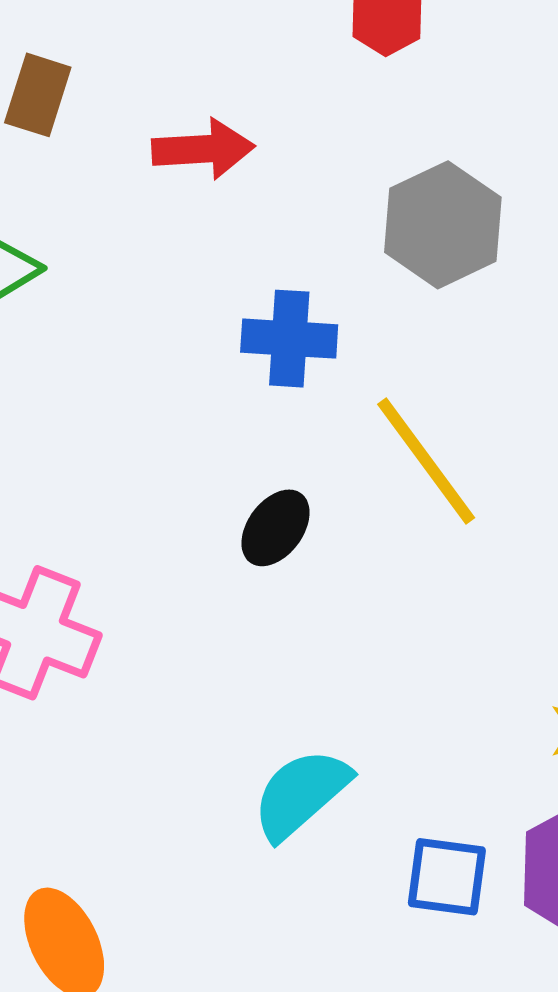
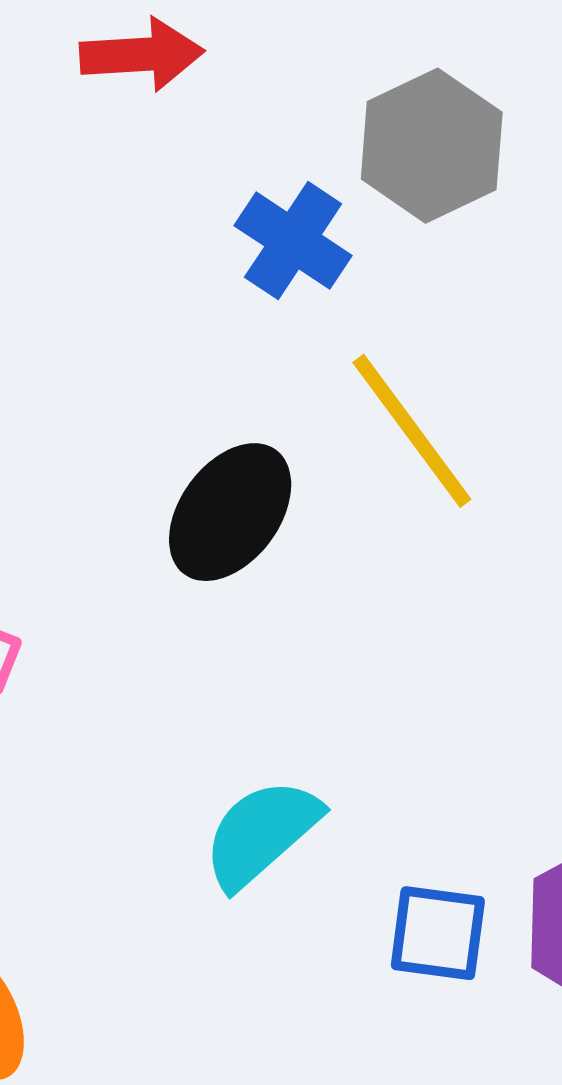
blue cross: (289, 339) -> (293, 241), moved, turned 30
black ellipse: (276, 528) -> (230, 512), size x1.5

